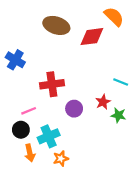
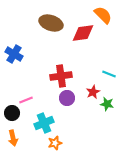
red cross: (52, 84) -> (61, 76), moved
black circle: (21, 130) -> (12, 113), moved
orange arrow: (30, 153) -> (13, 138), moved

